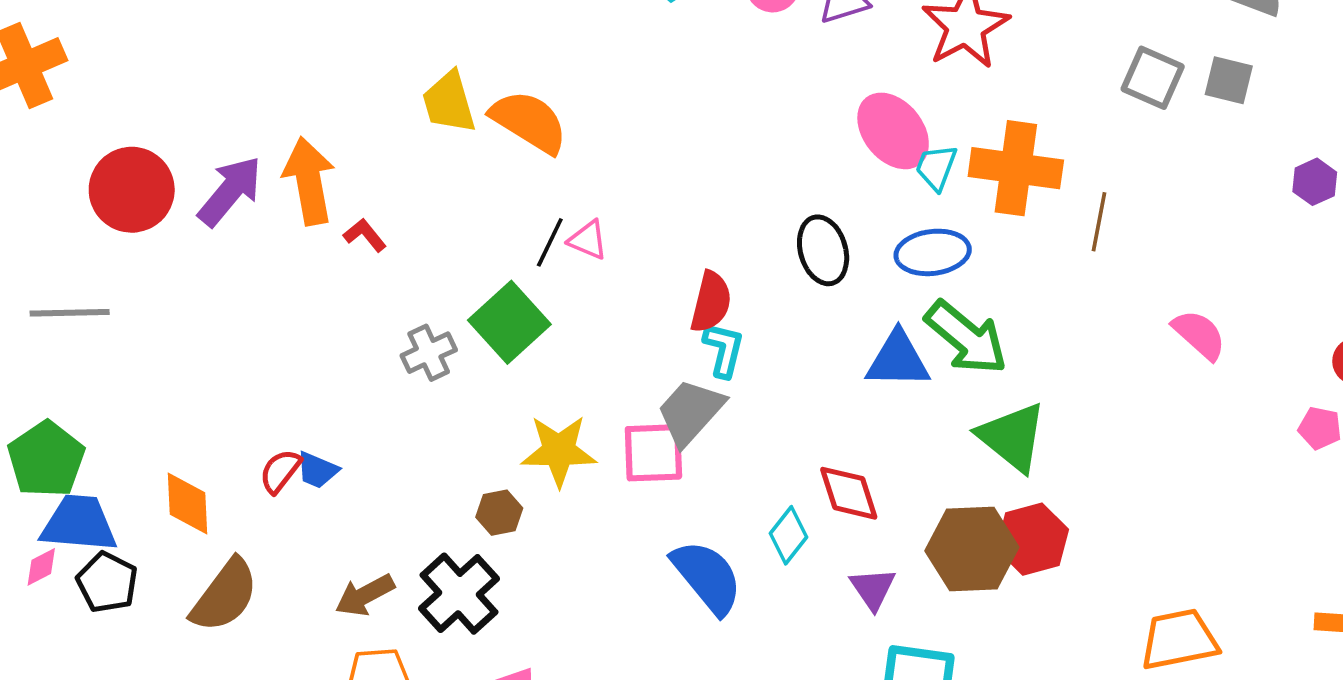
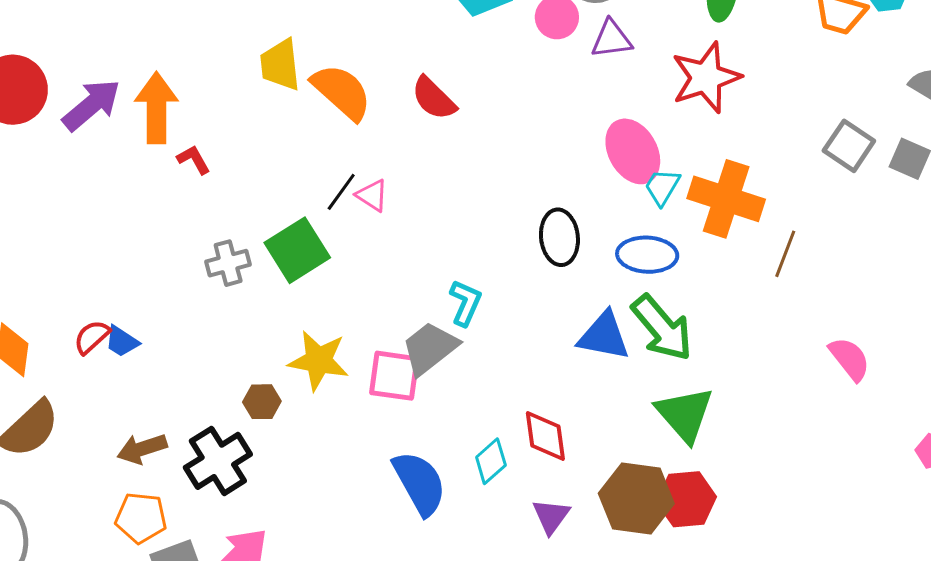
red semicircle: (711, 302) -> (434, 98), moved, turned 111

